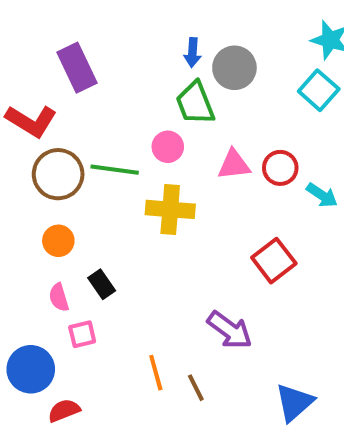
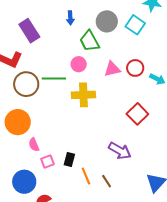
blue arrow: (192, 53) -> (70, 18), moved
cyan square: (319, 90) -> (135, 25), moved
orange circle: (58, 241) -> (18, 122), moved, size x1.6
black rectangle: (102, 284) -> (69, 159), moved, turned 56

